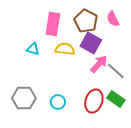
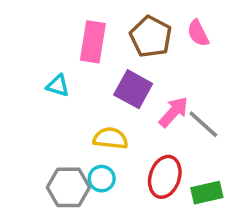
purple square: (91, 43) -> (133, 89), moved
yellow semicircle: (65, 49) -> (110, 138), moved
gray hexagon: (24, 98) -> (68, 187), moved
green rectangle: (116, 99) -> (207, 193), moved, turned -48

